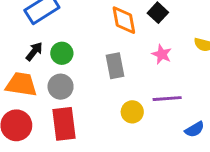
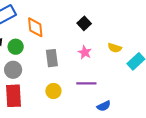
orange diamond: (124, 20) -> (35, 27), moved
yellow circle: (132, 112) -> (53, 91), moved

